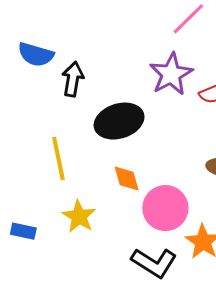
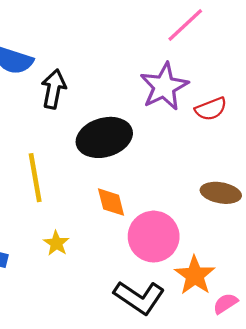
yellow star: (79, 216) -> (56, 243), size x0.7

